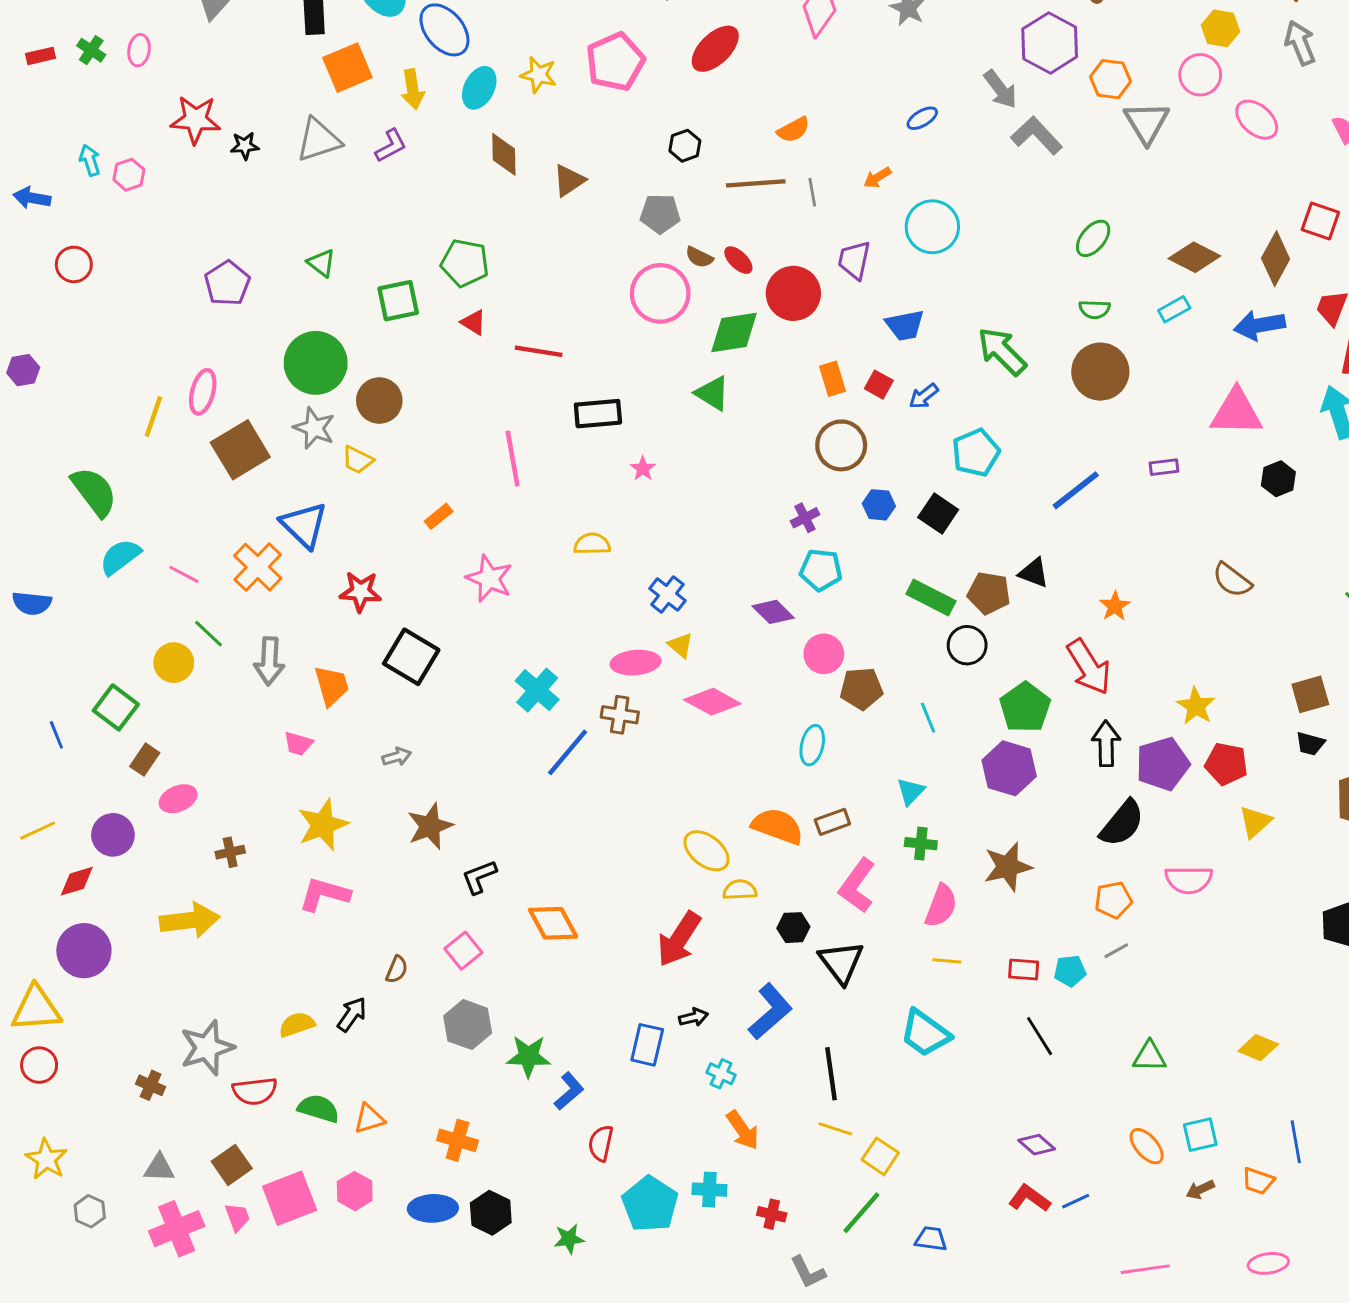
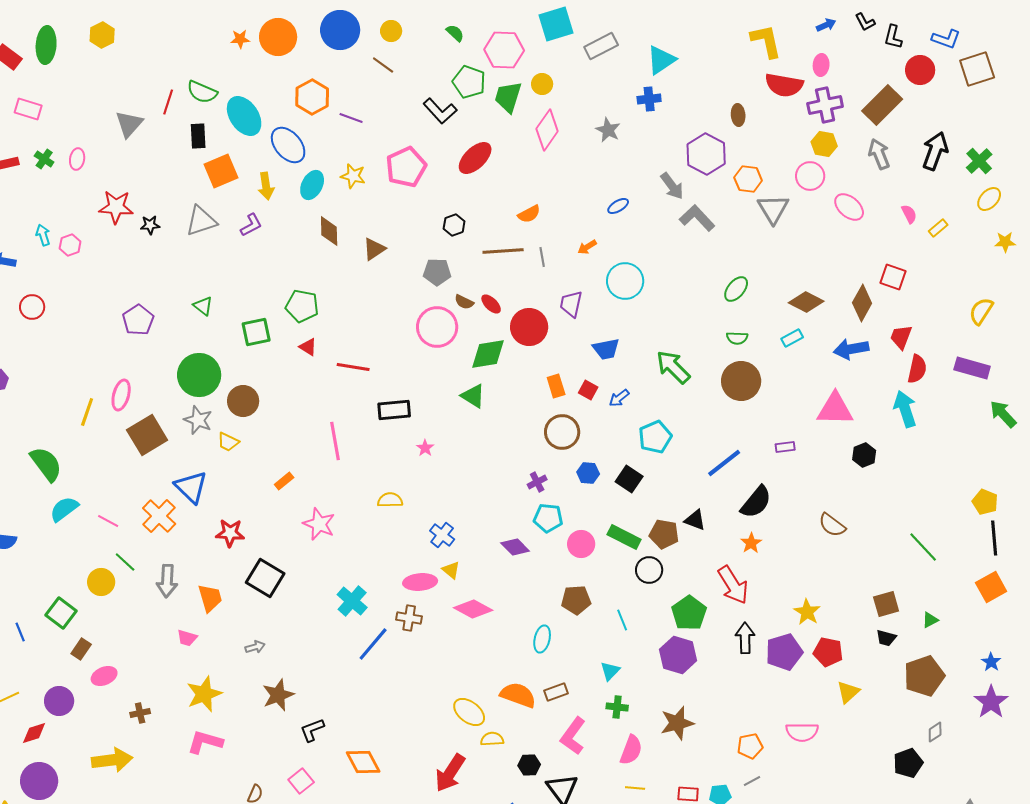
pink circle: (824, 654) -> (581, 544), moved
black semicircle: (1122, 823) -> (756, 502), moved

